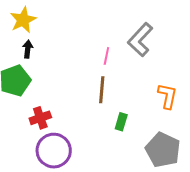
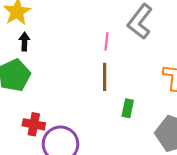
red cross: (40, 118) -> (34, 124), moved, turned 35

